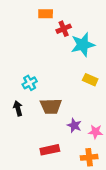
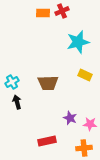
red cross: (64, 29) -> (62, 11), moved
cyan cross: (30, 83) -> (12, 82), moved
brown trapezoid: (51, 106) -> (48, 83), moved

